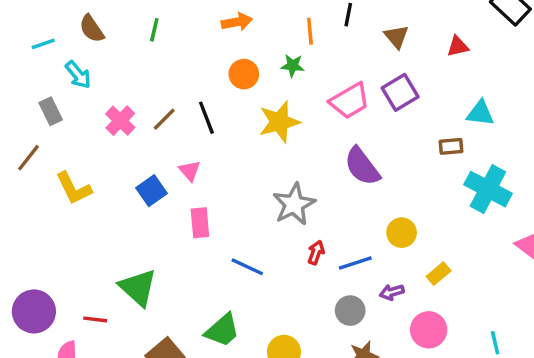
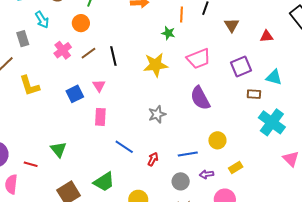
orange circle: (244, 74) -> (81, 23), moved
purple square: (400, 92) -> (241, 67), moved
gray star: (294, 204) -> (157, 114), size x0.7
red arrow: (316, 253) -> (153, 159), moved
green triangle: (138, 288) -> (58, 149), size x0.7

